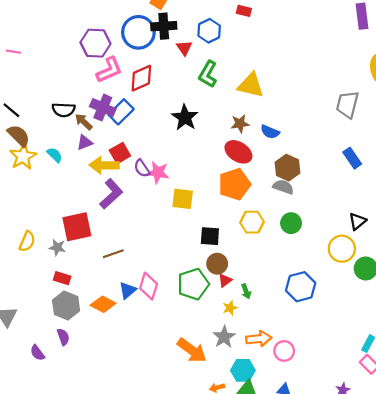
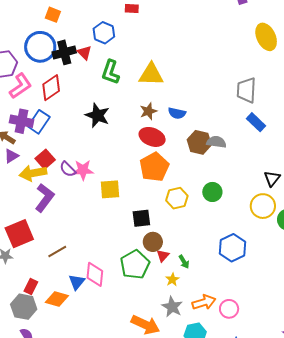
black cross: (164, 26) -> (64, 52), moved
gray trapezoid: (347, 105) -> (246, 90), moved
gray semicircle: (283, 187) -> (216, 142), moved
red rectangle: (62, 278) -> (31, 287), moved, turned -70

